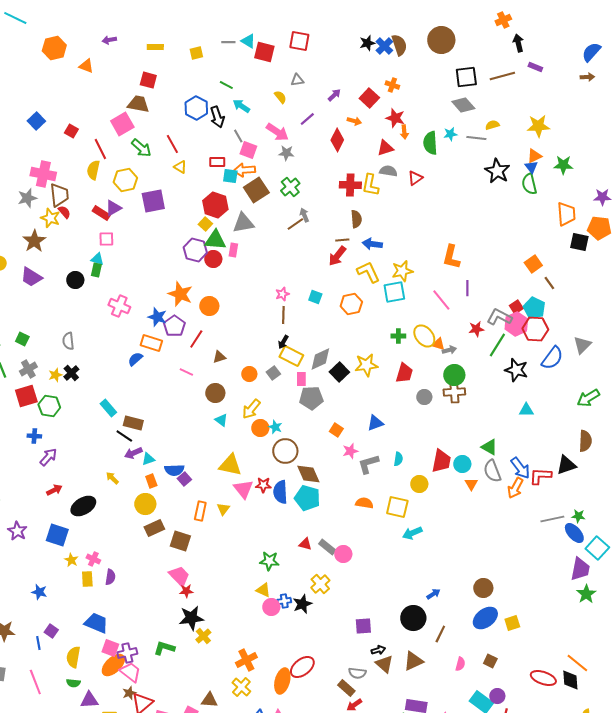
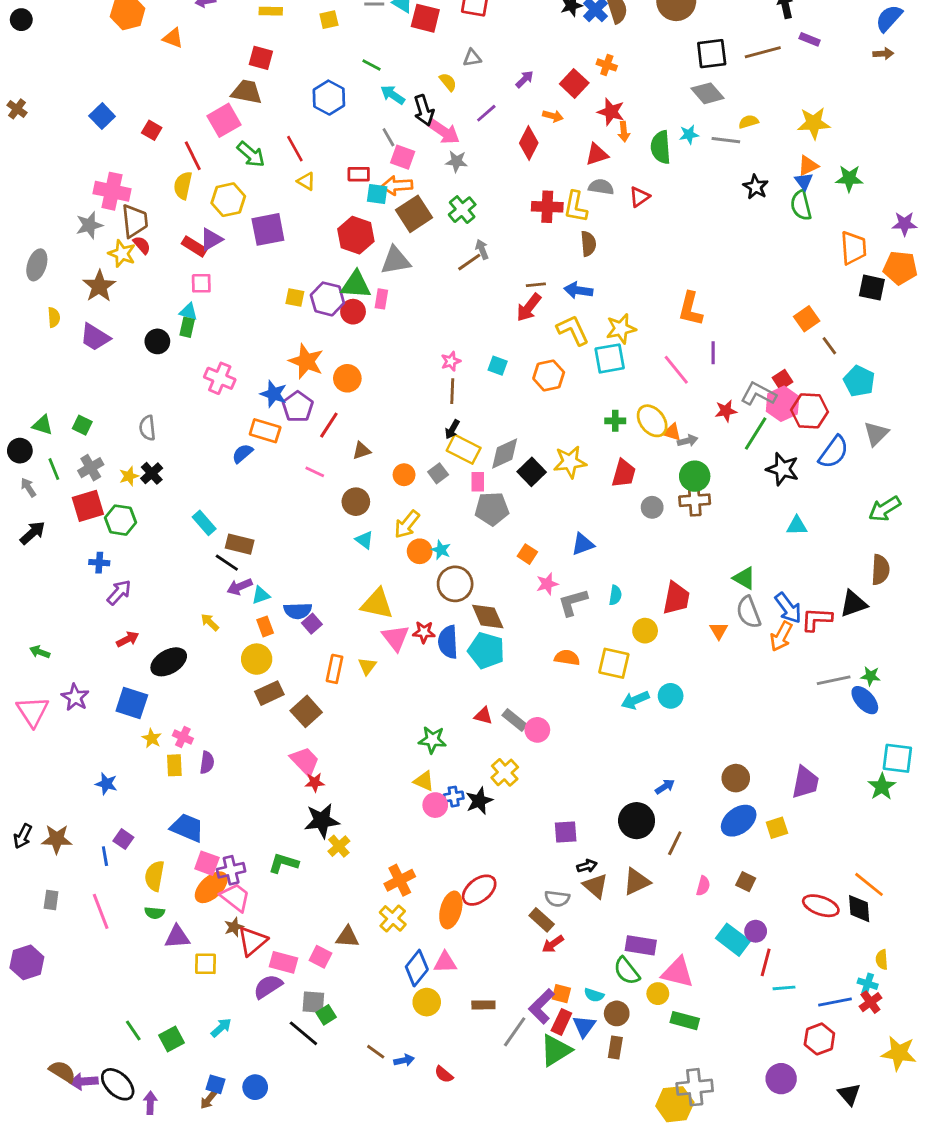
black arrow: (217, 117) -> (424, 110), moved
black star: (497, 171) -> (756, 187), size x0.7
brown semicircle: (356, 219) -> (588, 244), moved
yellow square: (205, 224) -> (295, 297), moved, turned -32
cyan pentagon: (534, 308) -> (859, 381), moved
cyan circle: (462, 464) -> (671, 696), moved
brown square: (180, 541) -> (306, 711), turned 30
cyan square: (597, 548) -> (897, 758), moved, turned -35
purple trapezoid: (580, 569) -> (805, 782), moved

